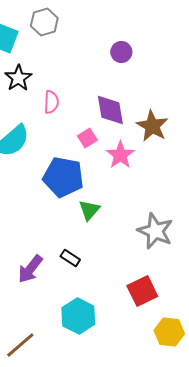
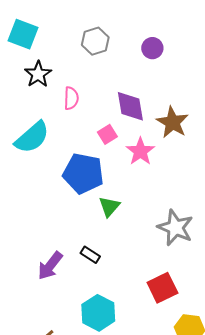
gray hexagon: (44, 22) -> (95, 41), moved
purple circle: (121, 52) -> (152, 48), moved

